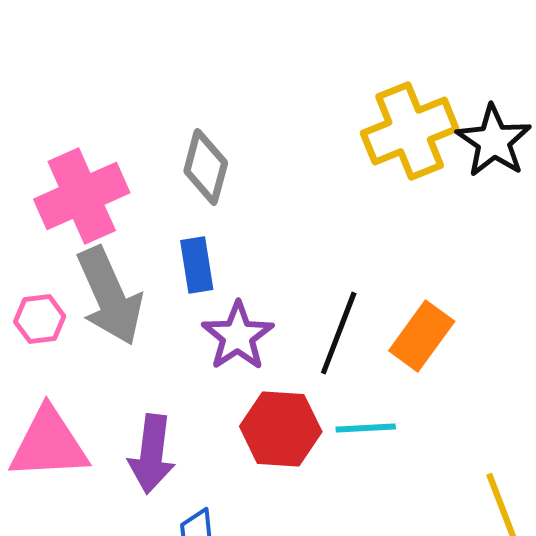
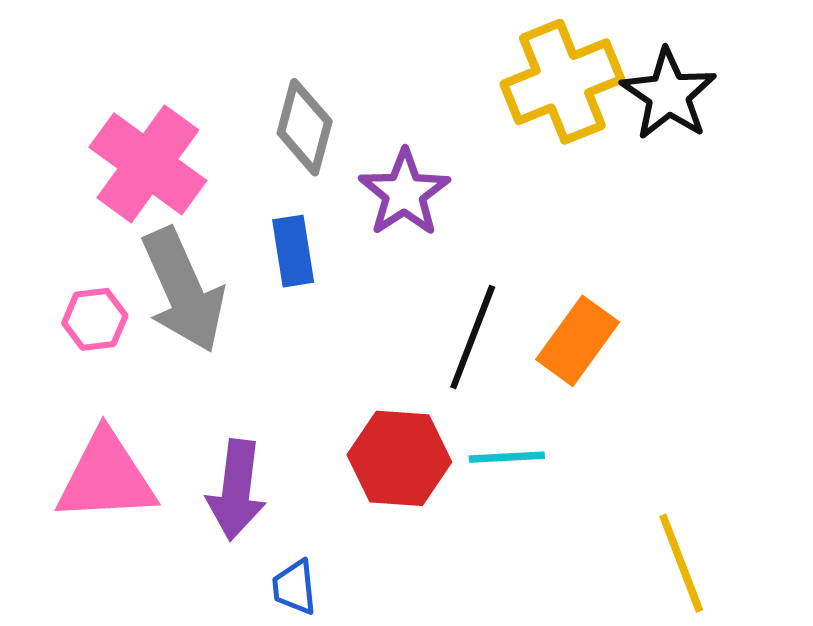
pink cross: (82, 196) -> (148, 164), turned -30
purple star: (238, 336) -> (404, 193), moved

